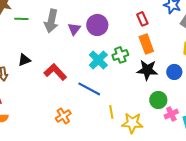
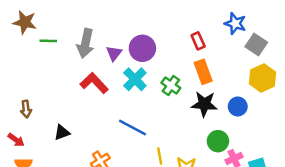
green cross: (120, 55) -> (171, 85), turned -35
black triangle: (24, 60) -> (62, 132), moved
cyan cross: (98, 60) -> (135, 79), moved
red L-shape: (55, 72) -> (94, 83), moved

